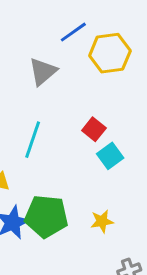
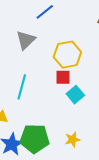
yellow hexagon: (110, 53) -> (67, 55), moved
red square: (94, 129) -> (63, 77), turned -35

